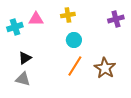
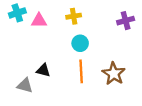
cyan cross: (15, 27) -> (17, 13), moved
black triangle: (25, 58) -> (43, 70), moved, turned 48
orange line: (75, 66) -> (81, 71), turned -35

